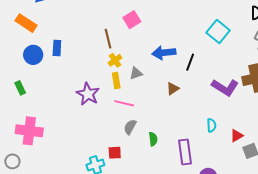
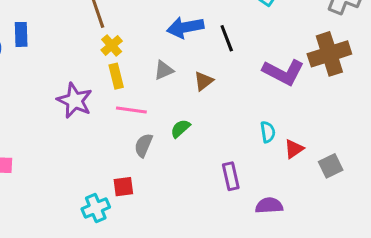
black line: (190, 62) -> (227, 38), turned -36
gray triangle: (136, 73) -> (164, 70), moved
red triangle: (237, 136) -> (294, 149), moved
green semicircle: (153, 139) -> (180, 129), moved, turned -120
purple rectangle: (185, 152) -> (231, 176), size x0.7

